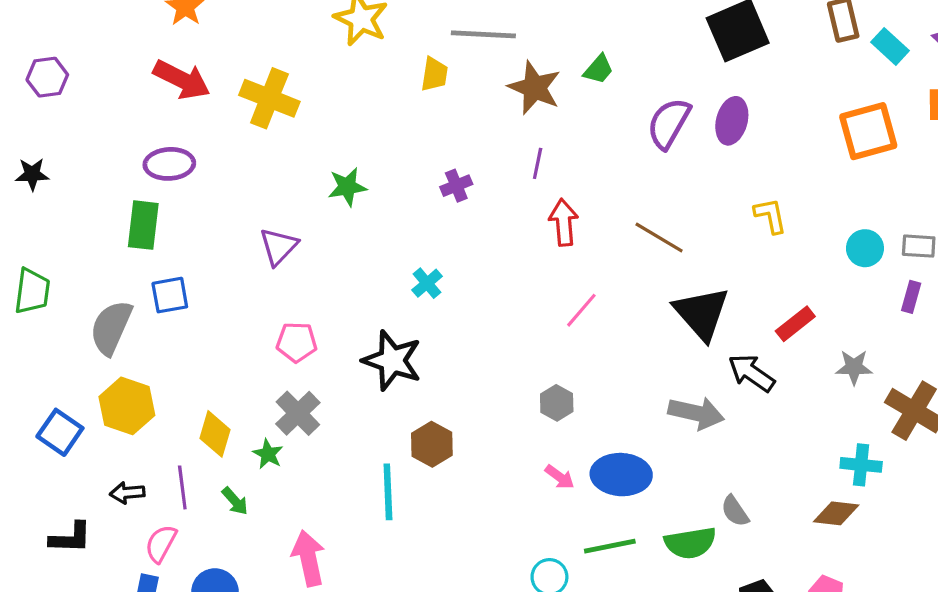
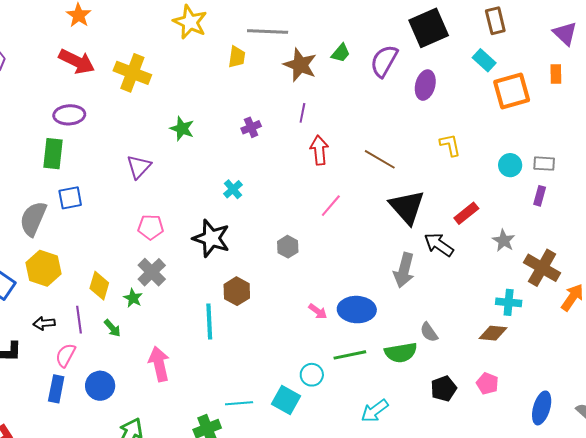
cyan rectangle: (890, 46) -> (484, 60), moved
purple semicircle: (669, 123) -> (384, 61), moved
green star: (347, 187) -> (182, 129), turned 30
gray star: (854, 367) -> (504, 241), turned 30
gray hexagon: (557, 403) -> (288, 247), moved
gray arrow: (696, 413) -> (404, 270), turned 92

